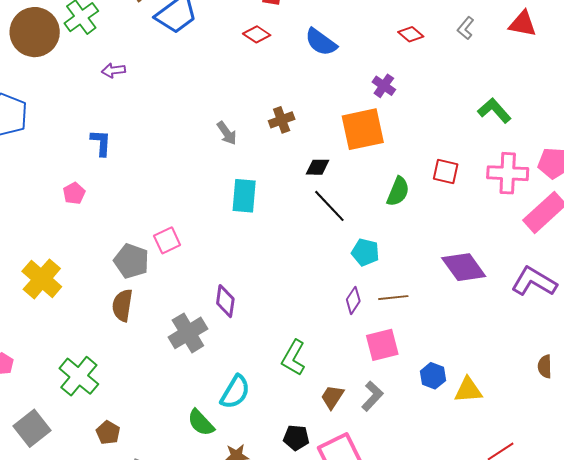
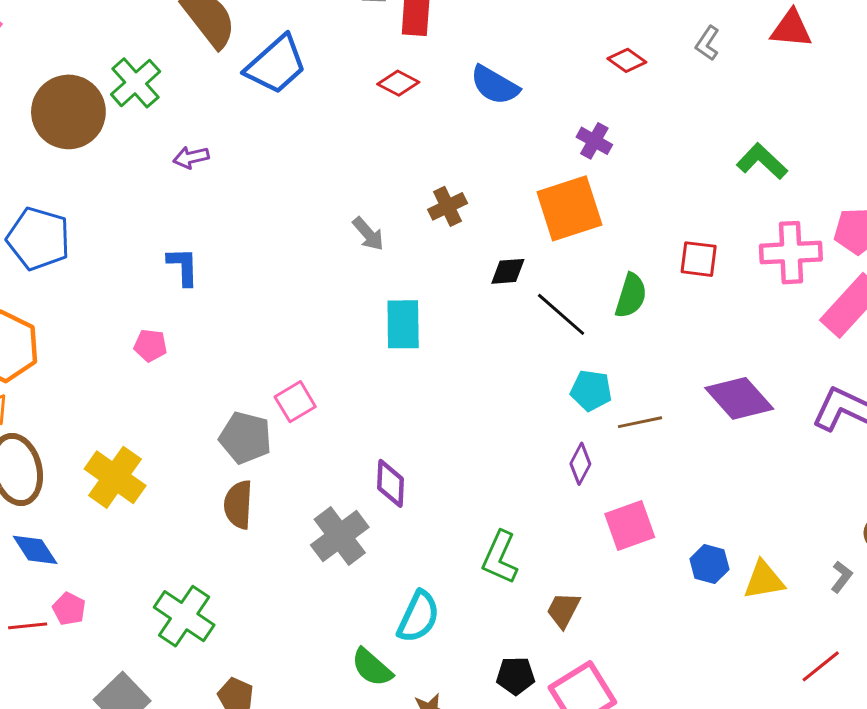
pink pentagon: (74, 193) -> (150, 345), turned -30
black line: (329, 206) -> (561, 314), moved
brown line: (393, 298) -> (640, 422), moved
gray L-shape: (372, 396) -> (842, 577), moved, size x0.7

